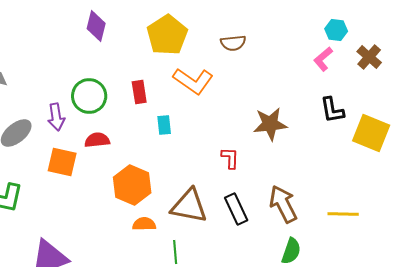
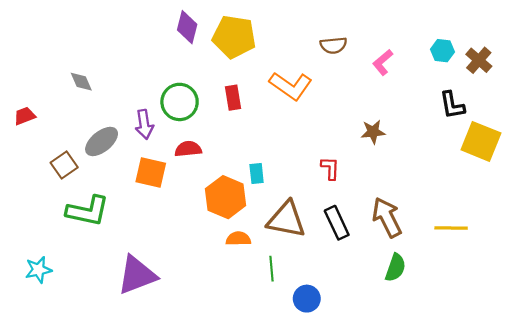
cyan hexagon: (336, 30) -> (442, 51), moved
yellow pentagon: (167, 35) -> (234, 37), moved, turned -30
pink L-shape: (323, 59) -> (383, 62), moved
black L-shape: (332, 110) -> (452, 105), moved
brown star: (270, 124) -> (373, 132), size x0.7
cyan rectangle: (164, 125) -> (257, 174), moved

